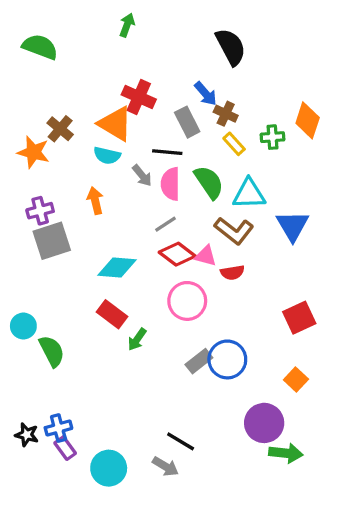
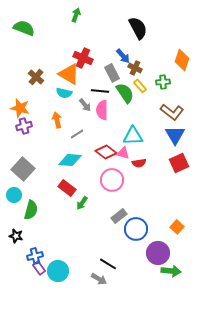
orange diamond: (308, 120) -> (182, 60), moved
orange star: (33, 152) -> (20, 108), moved
green semicircle: (209, 182) -> (125, 93), moved
cyan triangle: (249, 194) -> (133, 136), moved
gray line: (165, 224) -> (77, 134), moved
brown L-shape: (234, 231) -> (172, 112), moved
gray square: (52, 241) -> (23, 169), moved, turned -30
red square: (299, 318) -> (179, 163), moved
green semicircle: (52, 351) -> (31, 210), turned 42
blue circle: (227, 359) -> (136, 229), moved
black star: (27, 435) -> (16, 236), moved
cyan circle: (109, 468) -> (58, 271), moved

